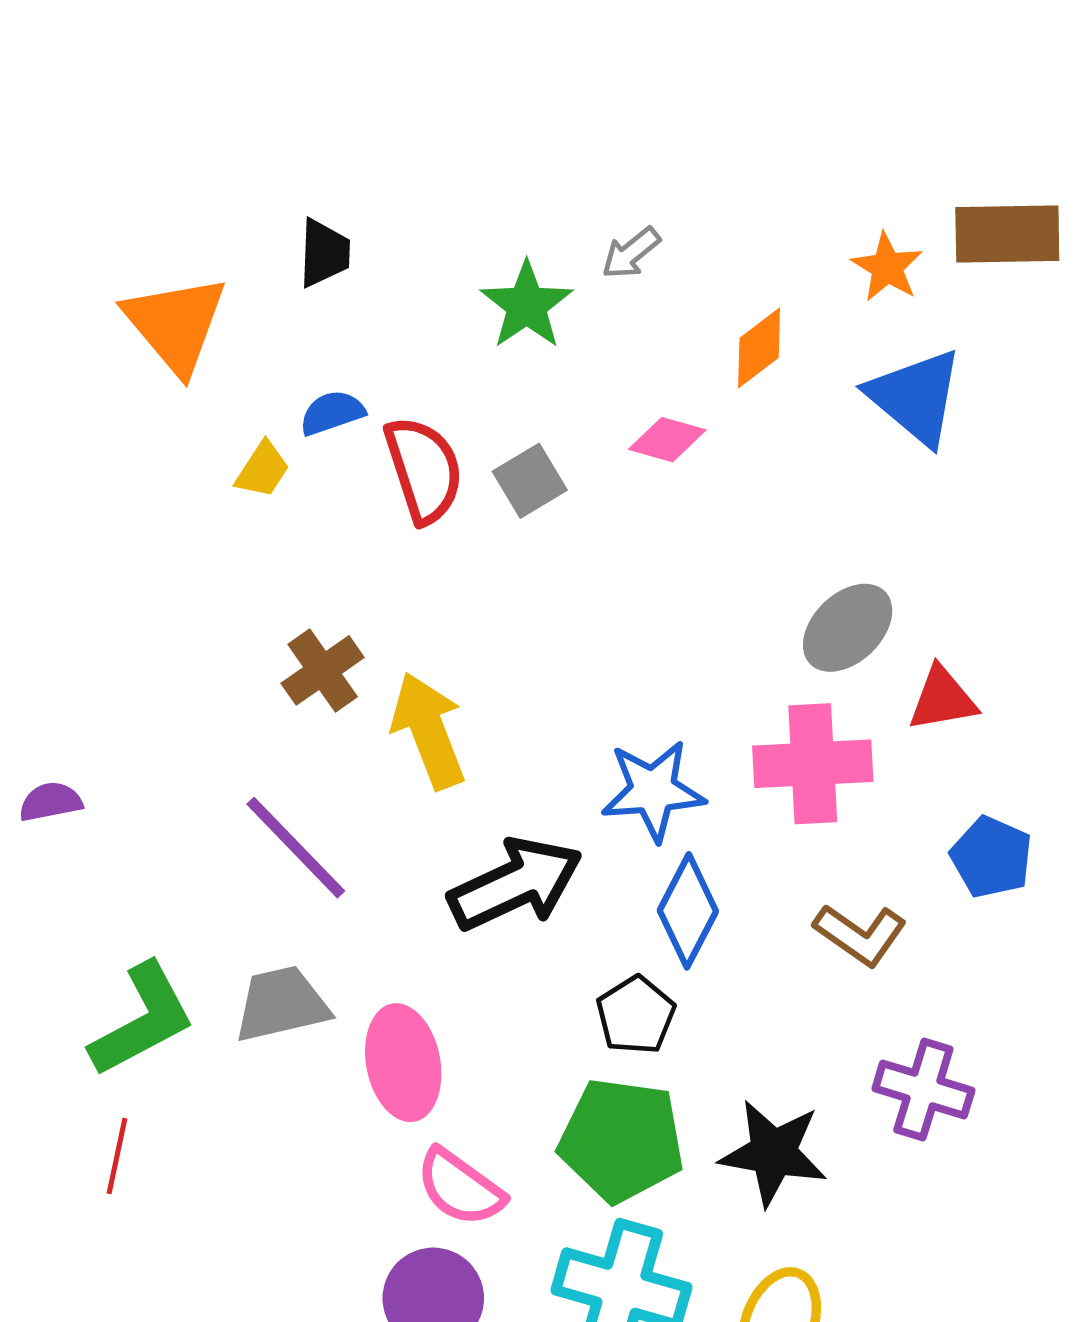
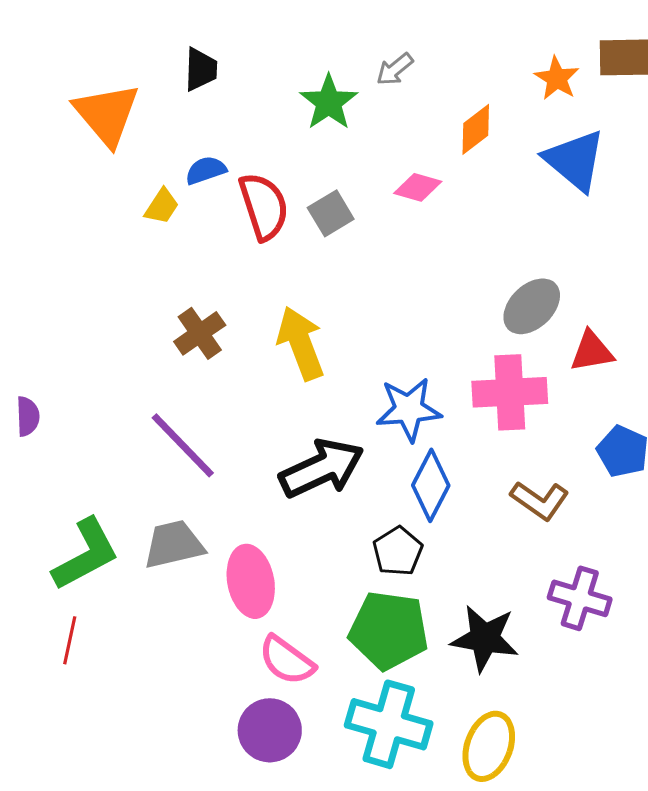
yellow arrow: (429, 731) -> (301, 343), moved
purple semicircle: (51, 802) -> (28, 416), turned 99

